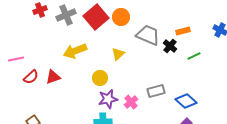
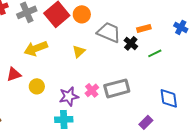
yellow circle: (100, 78) -> (37, 86), moved
gray rectangle: (156, 91) -> (117, 88), size x1.4
blue diamond: (186, 101) -> (169, 98), moved, turned 40
pink cross: (131, 102) -> (92, 90), moved

